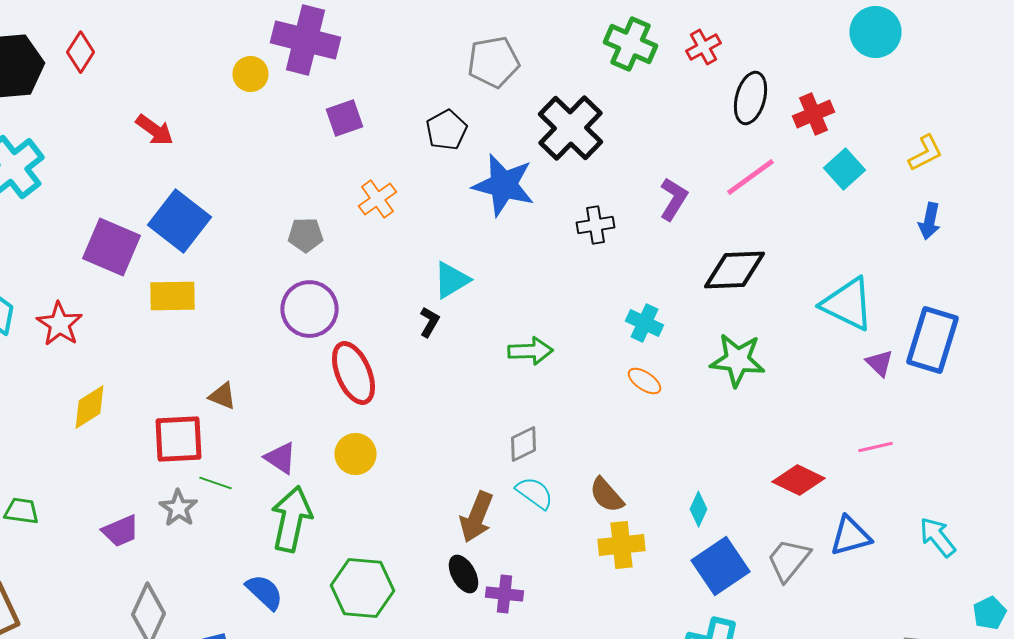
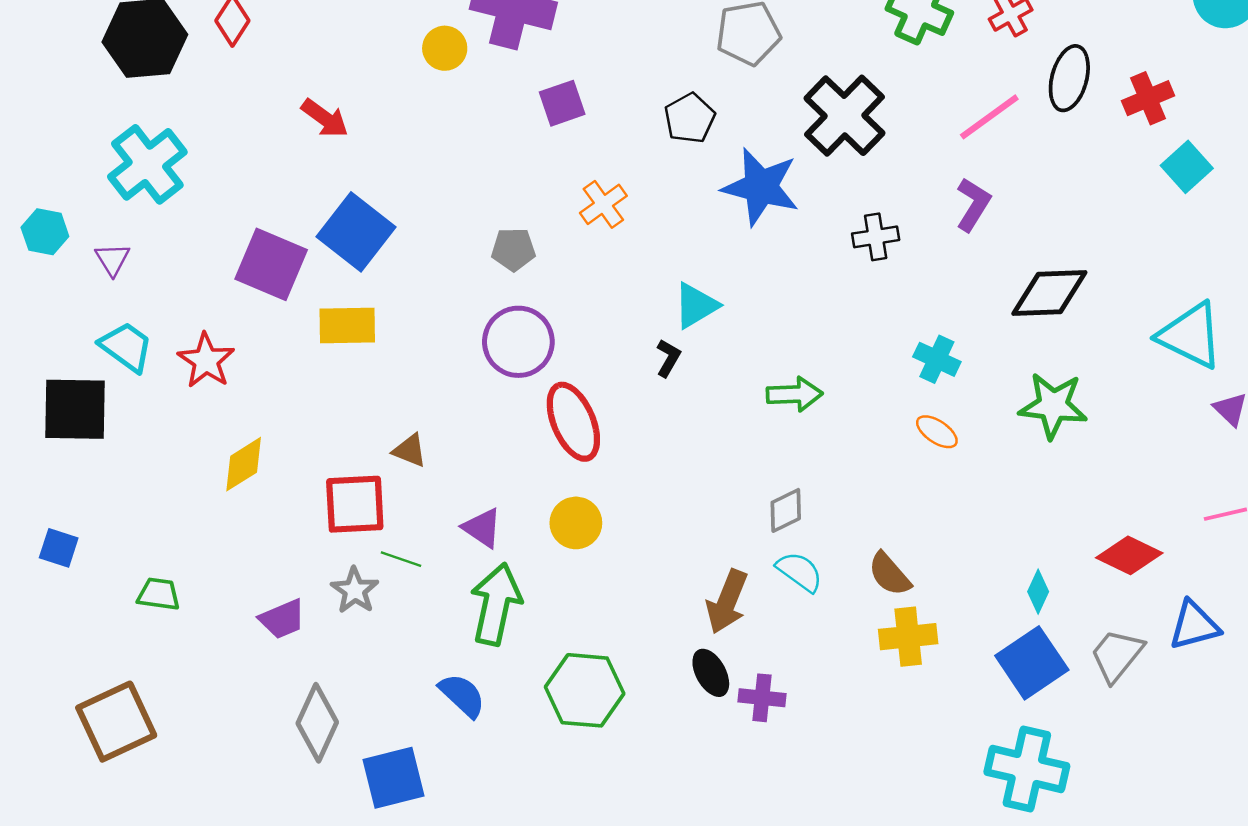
pink line: (750, 177) -> (989, 117), moved
cyan diamond: (698, 509) -> (1038, 592), moved

